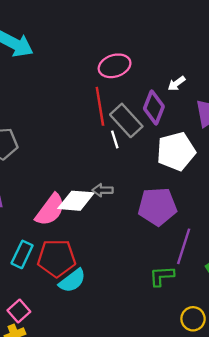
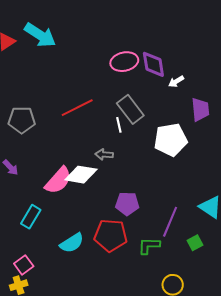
red line: (100, 106) -> (77, 108), moved, turned 68
purple diamond: (154, 107) -> (153, 64), moved, turned -36
gray arrow: (103, 190) -> (104, 155), moved
purple pentagon: (157, 206) -> (127, 204), moved, size x0.7
red pentagon: (56, 258) -> (111, 235), moved

